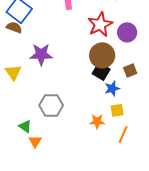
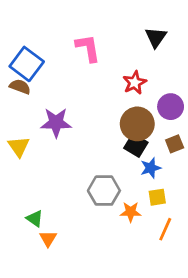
red star: (100, 24) -> (135, 83), size x0.7
purple circle: (127, 32) -> (171, 107), moved
gray hexagon: (51, 105) -> (104, 191), moved

